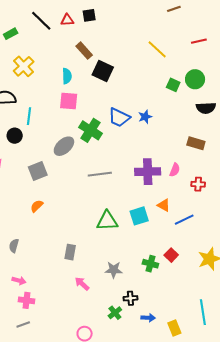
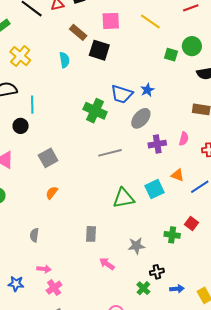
pink square: (69, 101) -> (111, 21), moved
gray ellipse: (64, 146) -> (141, 118), moved
purple cross: (148, 172) -> (157, 144), size x0.7
pink cross: (27, 300) -> (54, 288), turned -35

